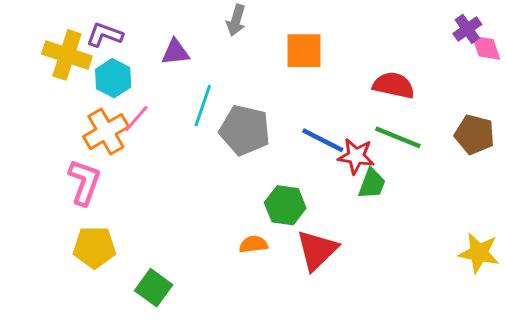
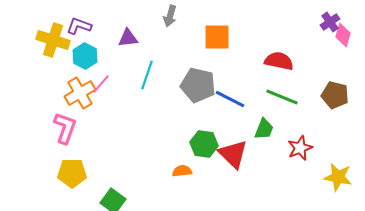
pink diamond: (486, 48) -> (343, 35), turned 35
gray pentagon: (245, 130) -> (198, 85), moved
red star: (356, 156) -> (300, 148), moved, turned -30
red triangle: (317, 250) -> (233, 154), moved, turned -32

